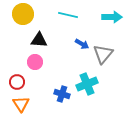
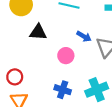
pink circle: (35, 62) -> (66, 56), moved
cyan cross: (87, 84) -> (97, 90), moved

